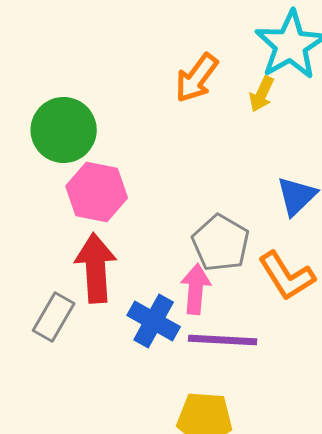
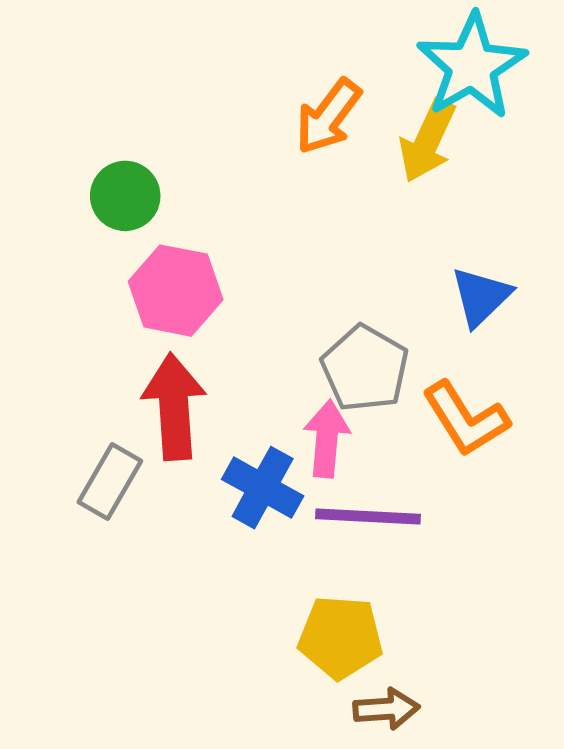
yellow arrow: (262, 94) -> (428, 141), size x1.5
green circle: (64, 130) -> (125, 196), size x0.7

